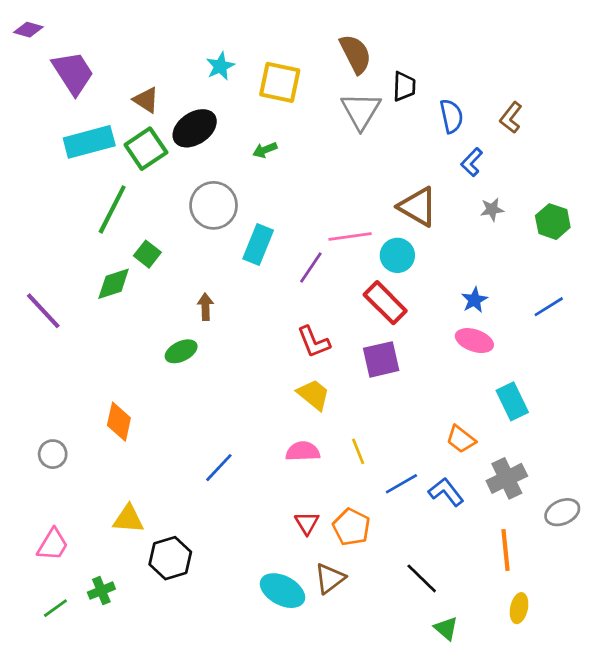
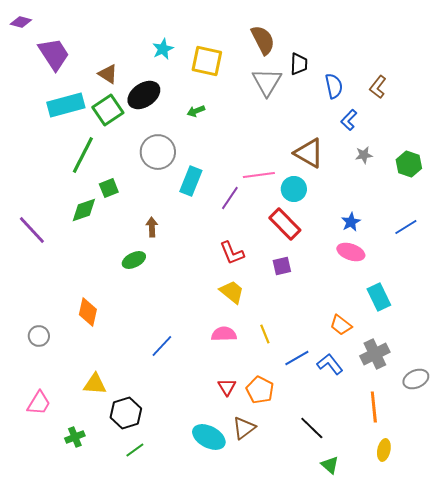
green square: (147, 254) -> (109, 188), turned 30
purple square: (381, 359) -> (282, 266), size x0.7
green line: (55, 608) -> (135, 450), moved

